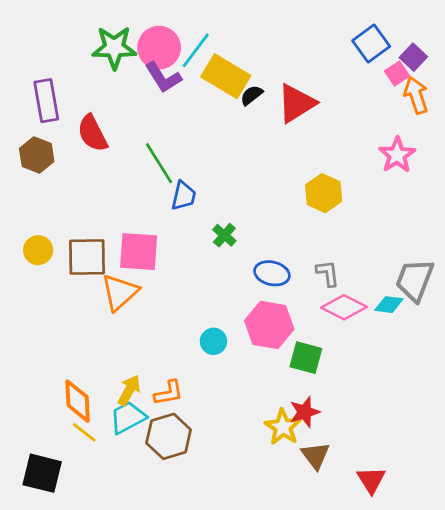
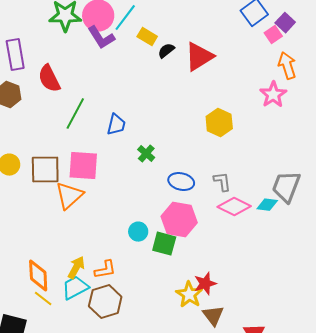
yellow rectangle: (226, 76) -> (147, 37), size x0.6
orange arrow: (416, 95) -> (287, 66), moved
green line: (159, 163) -> (75, 114), moved, turned 60
green square: (306, 358) -> (164, 244), moved

